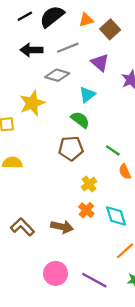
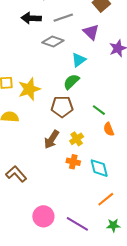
yellow star: (32, 103) -> (29, 89), moved
green semicircle: (80, 120) -> (71, 82), turned -84
orange cross: (86, 210) -> (73, 162), turned -32
brown arrow: (62, 227) -> (52, 139), moved, turned 108

